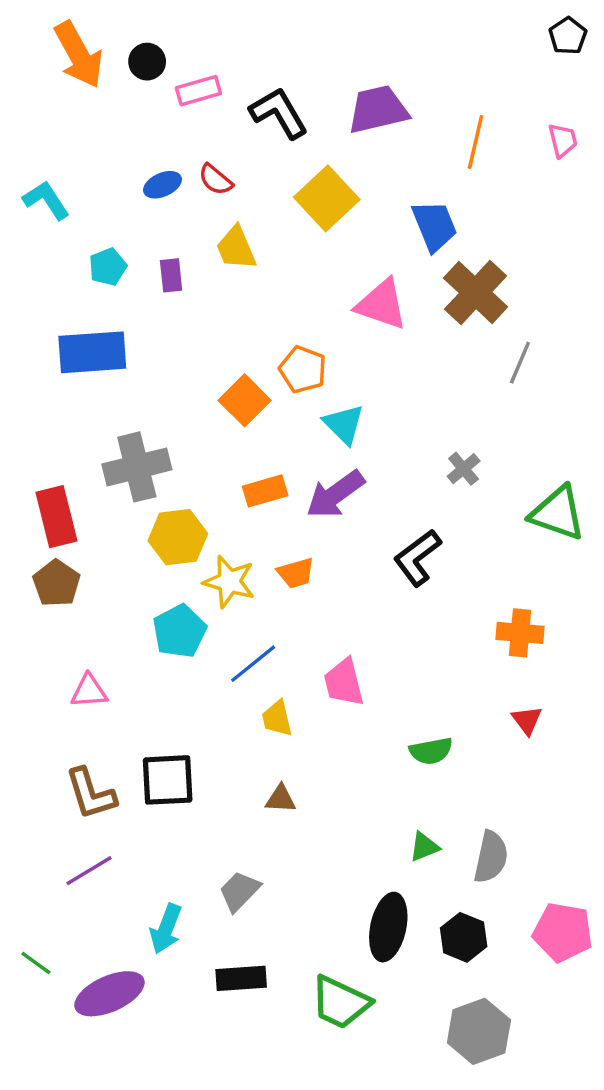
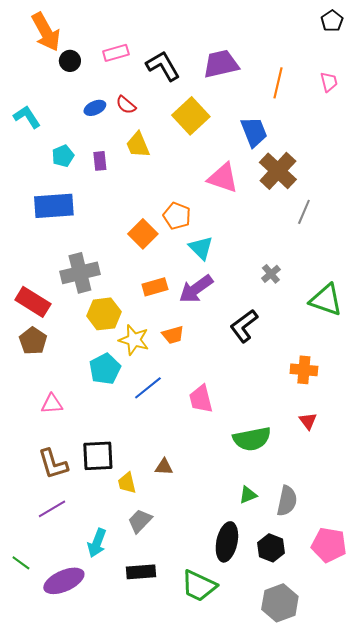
black circle: (147, 62) -> (70, 61), moved
red rectangle: (56, 517) -> (33, 302), turned -44
yellow trapezoid: (277, 718) -> (127, 483), moved
green semicircle: (431, 751) -> (252, 439), size x1.5

